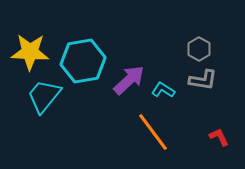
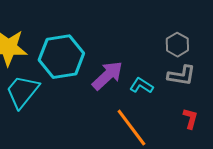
red L-shape: (219, 137) -> (190, 119), moved, turned 40

